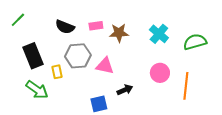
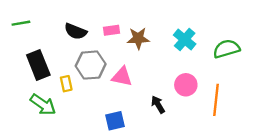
green line: (18, 20) -> (21, 23), turned 35
black arrow: (125, 90) -> (158, 105), moved, turned -98

